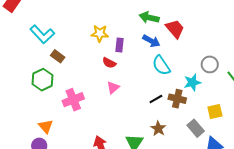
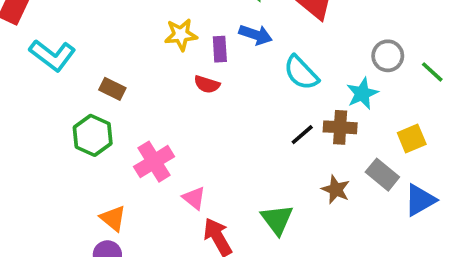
cyan L-shape: (42, 34) -> (52, 55), moved
blue arrow: (151, 41) -> (256, 35), moved
pink triangle: (113, 88) -> (194, 198), moved, turned -32
brown star: (158, 129) -> (336, 189), moved

